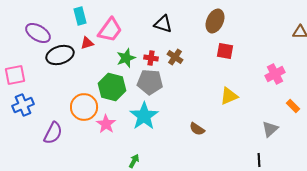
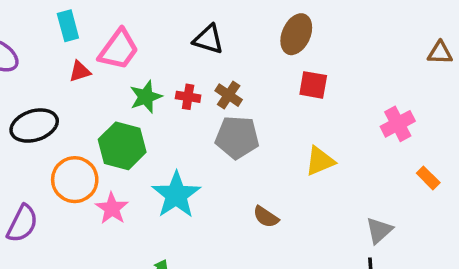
black ellipse: (60, 55) -> (34, 126), moved
gray pentagon: (150, 82) -> (237, 137), moved
gray triangle: (270, 129) -> (379, 230), moved

